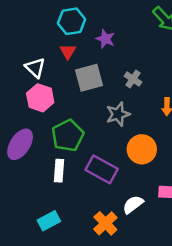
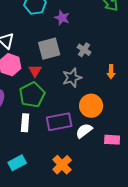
red triangle: (68, 51) -> (35, 71), moved
purple rectangle: (102, 169) -> (59, 122), turned -40
white semicircle: (133, 205) -> (84, 131), moved

